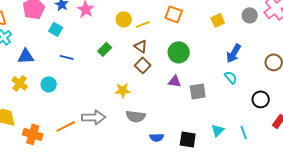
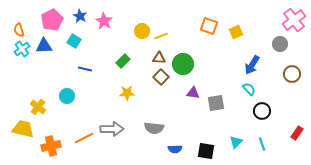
orange square: (174, 14) -> (209, 26), moved
gray circle: (250, 15) -> (280, 44), moved
brown triangle: (141, 46) -> (159, 58), turned -32
green circle: (179, 52) -> (183, 64), moved
blue triangle: (26, 56) -> (44, 46), moved
yellow cross: (20, 83) -> (38, 107), moved
yellow star: (123, 90) -> (127, 93), moved
black circle: (261, 99) -> (262, 111), moved
orange cross: (33, 134) -> (51, 146), turned -30

